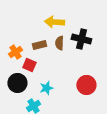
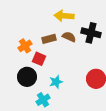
brown semicircle: (59, 43) -> (69, 37), turned 112

